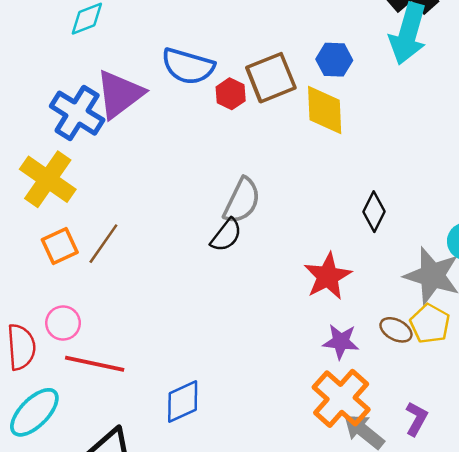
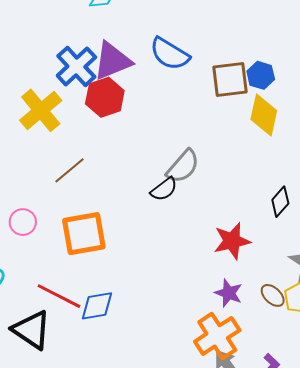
blue hexagon: (334, 60) -> (261, 75), moved
red hexagon: (231, 94) -> (105, 97), moved, size x1.6
orange square: (60, 246) -> (84, 234), moved, size x1.6
red line: (95, 364) -> (59, 296), moved

